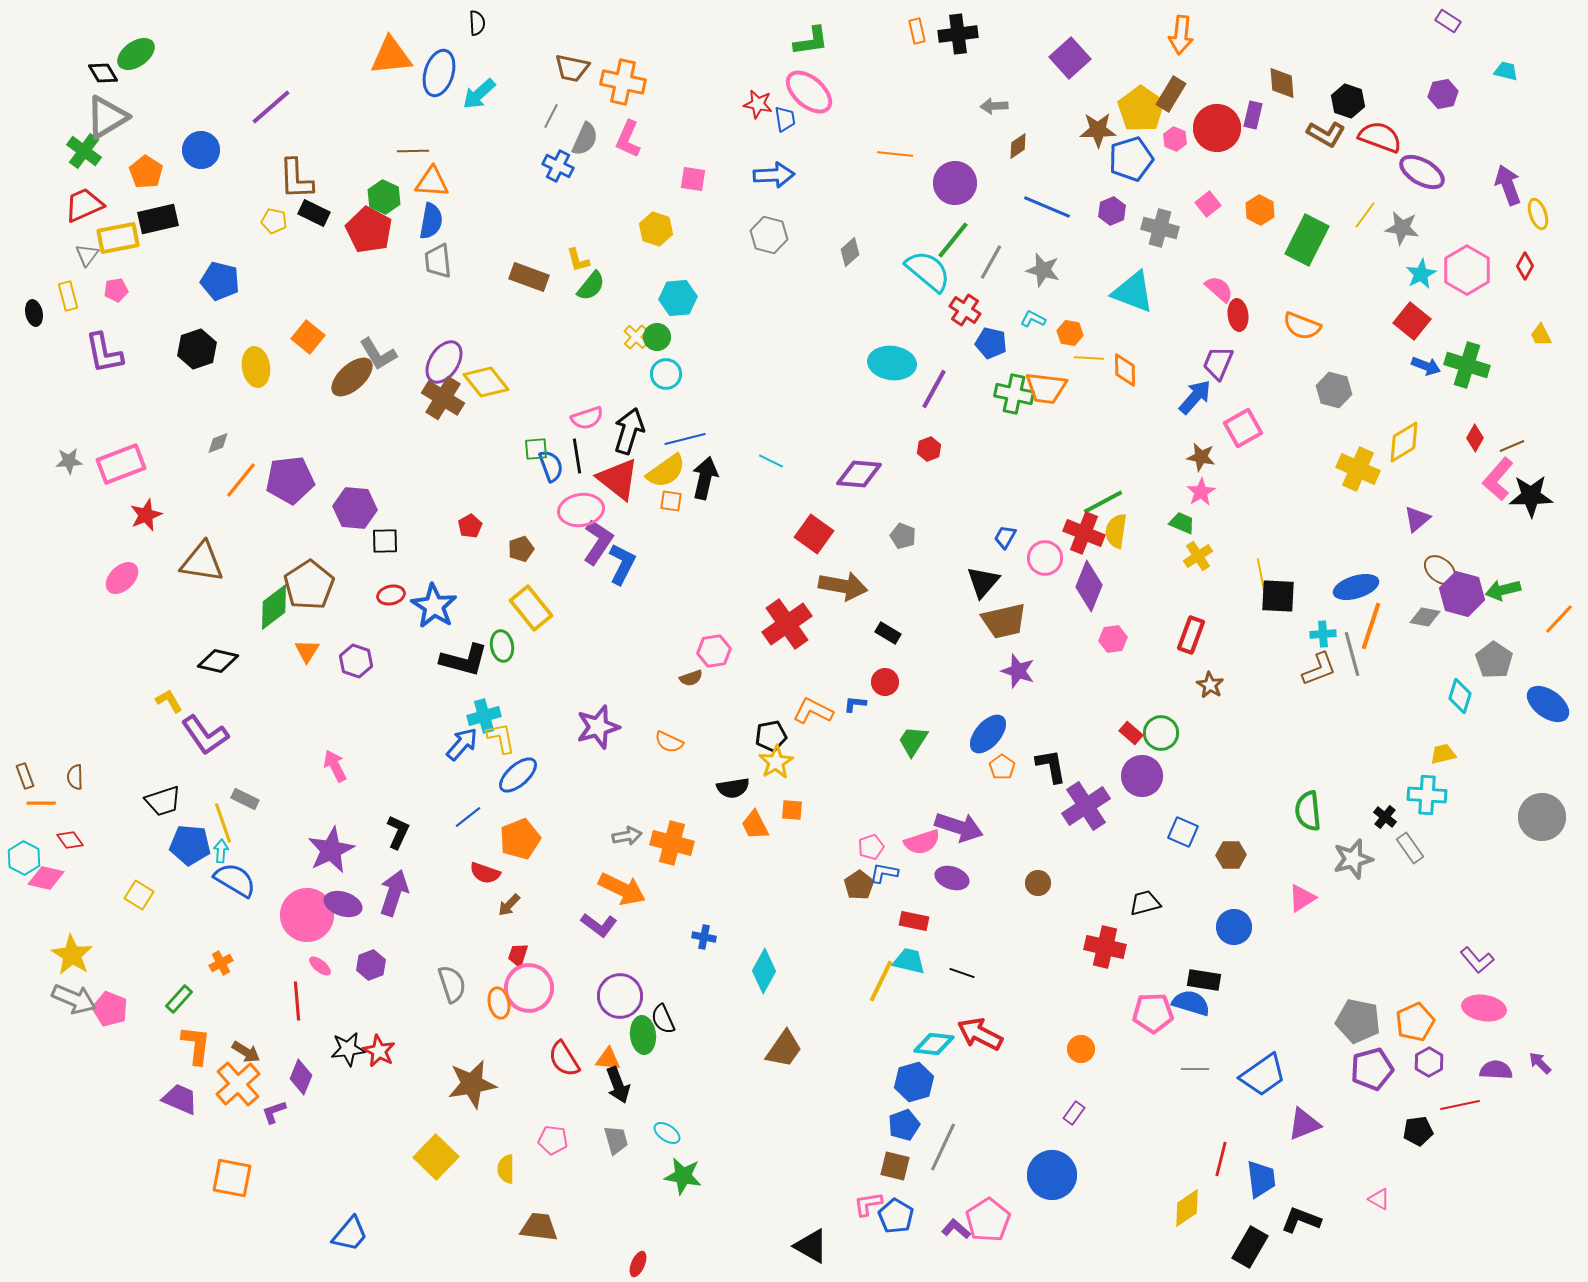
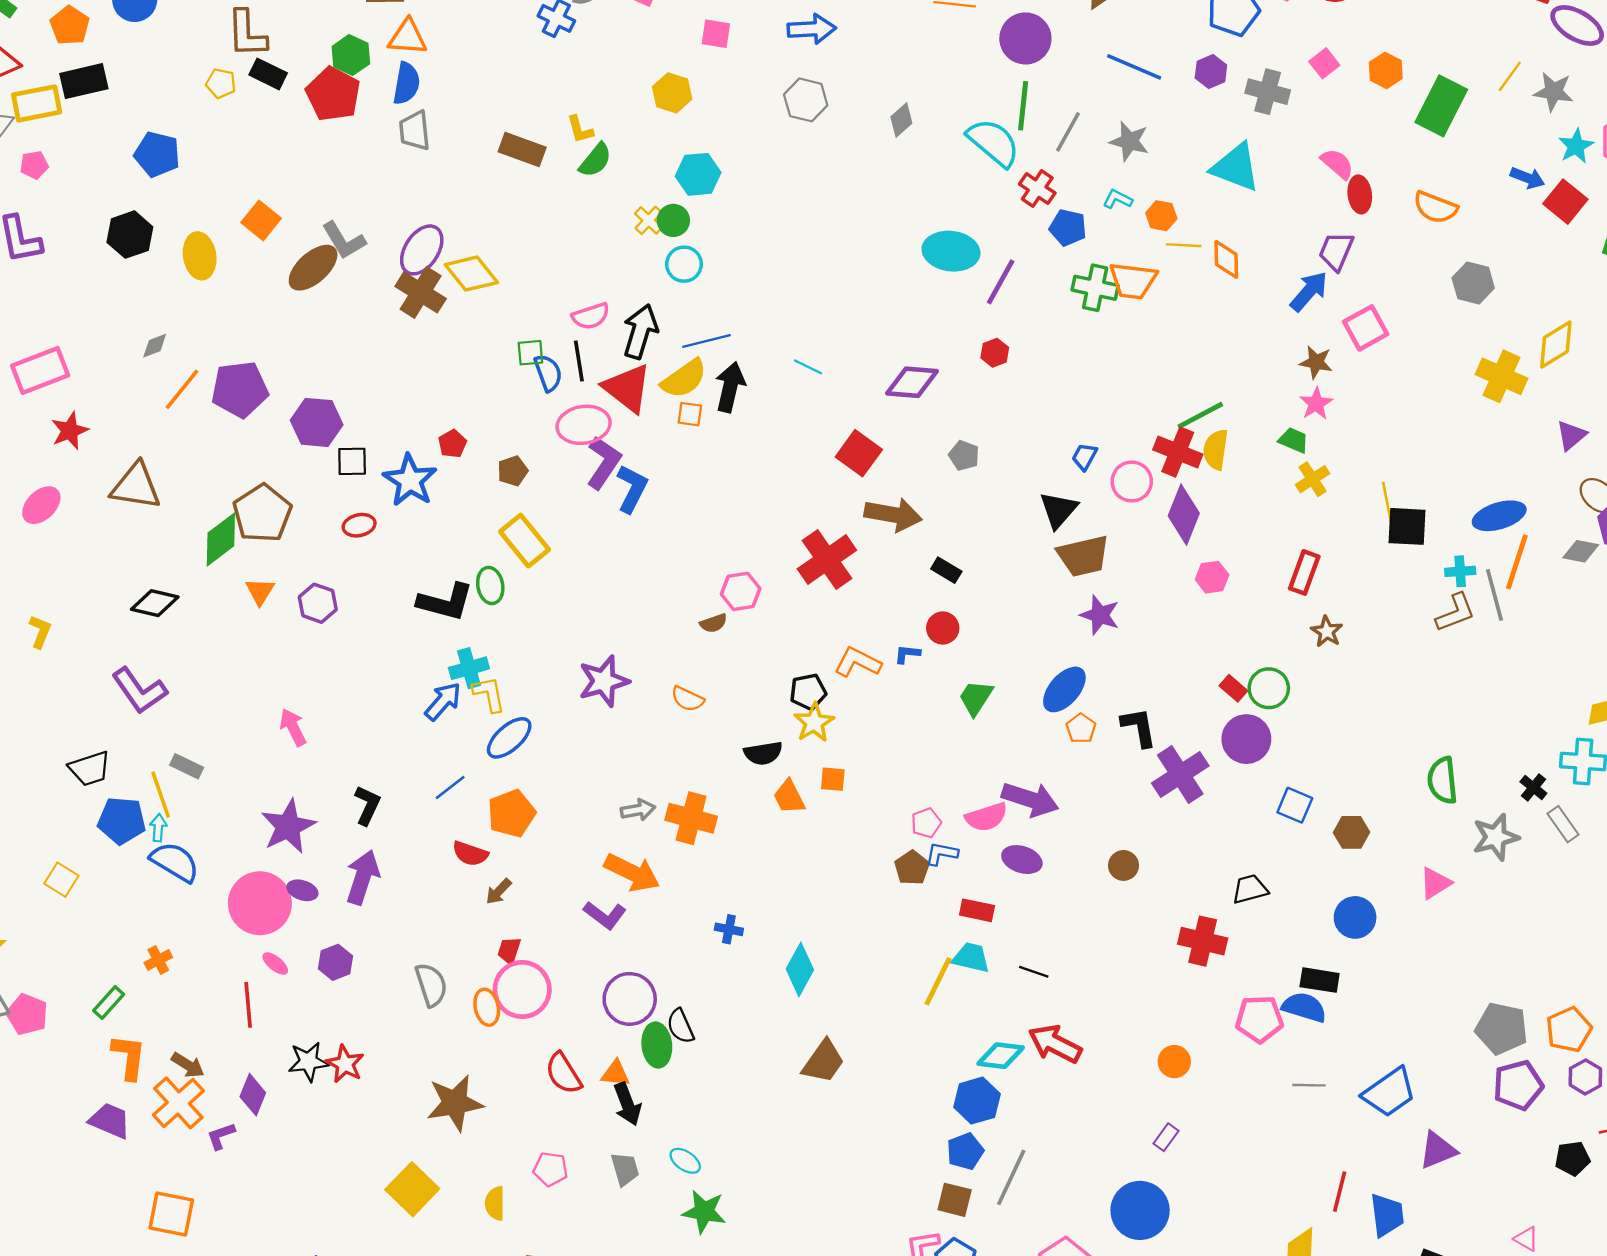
green line: (953, 240) -> (1023, 106), turned -33
blue arrow: (1426, 366) -> (1528, 178), moved
blue star: (434, 606) -> (410, 480), moved
yellow L-shape: (169, 701) -> (40, 632), moved, turned 52
purple ellipse: (343, 904) -> (302, 890), size x0.7

